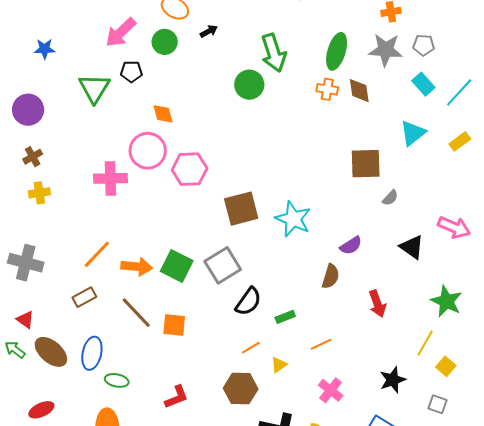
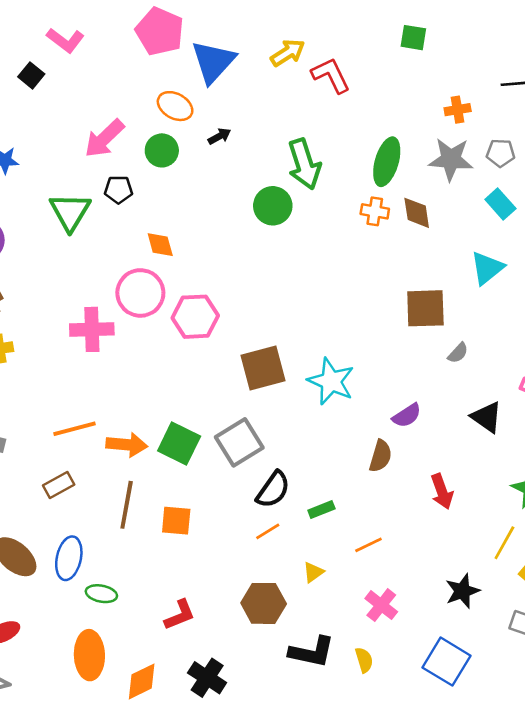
orange line: (97, 254) -> (74, 429), turned 32
brown line: (136, 313) -> (127, 505), turned 54
orange line: (251, 348) -> (268, 531), moved

